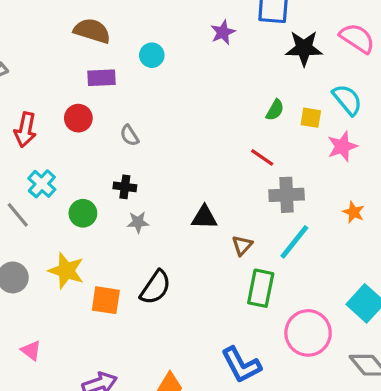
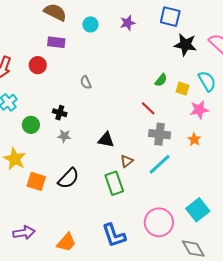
purple star: (223, 32) -> (128, 23), moved
cyan circle: (152, 55) -> (90, 24), moved
gray semicircle: (129, 135) -> (86, 82), moved
orange star: (354, 212) -> (194, 139), moved
green rectangle: (261, 288) -> (114, 183), moved, turned -40

